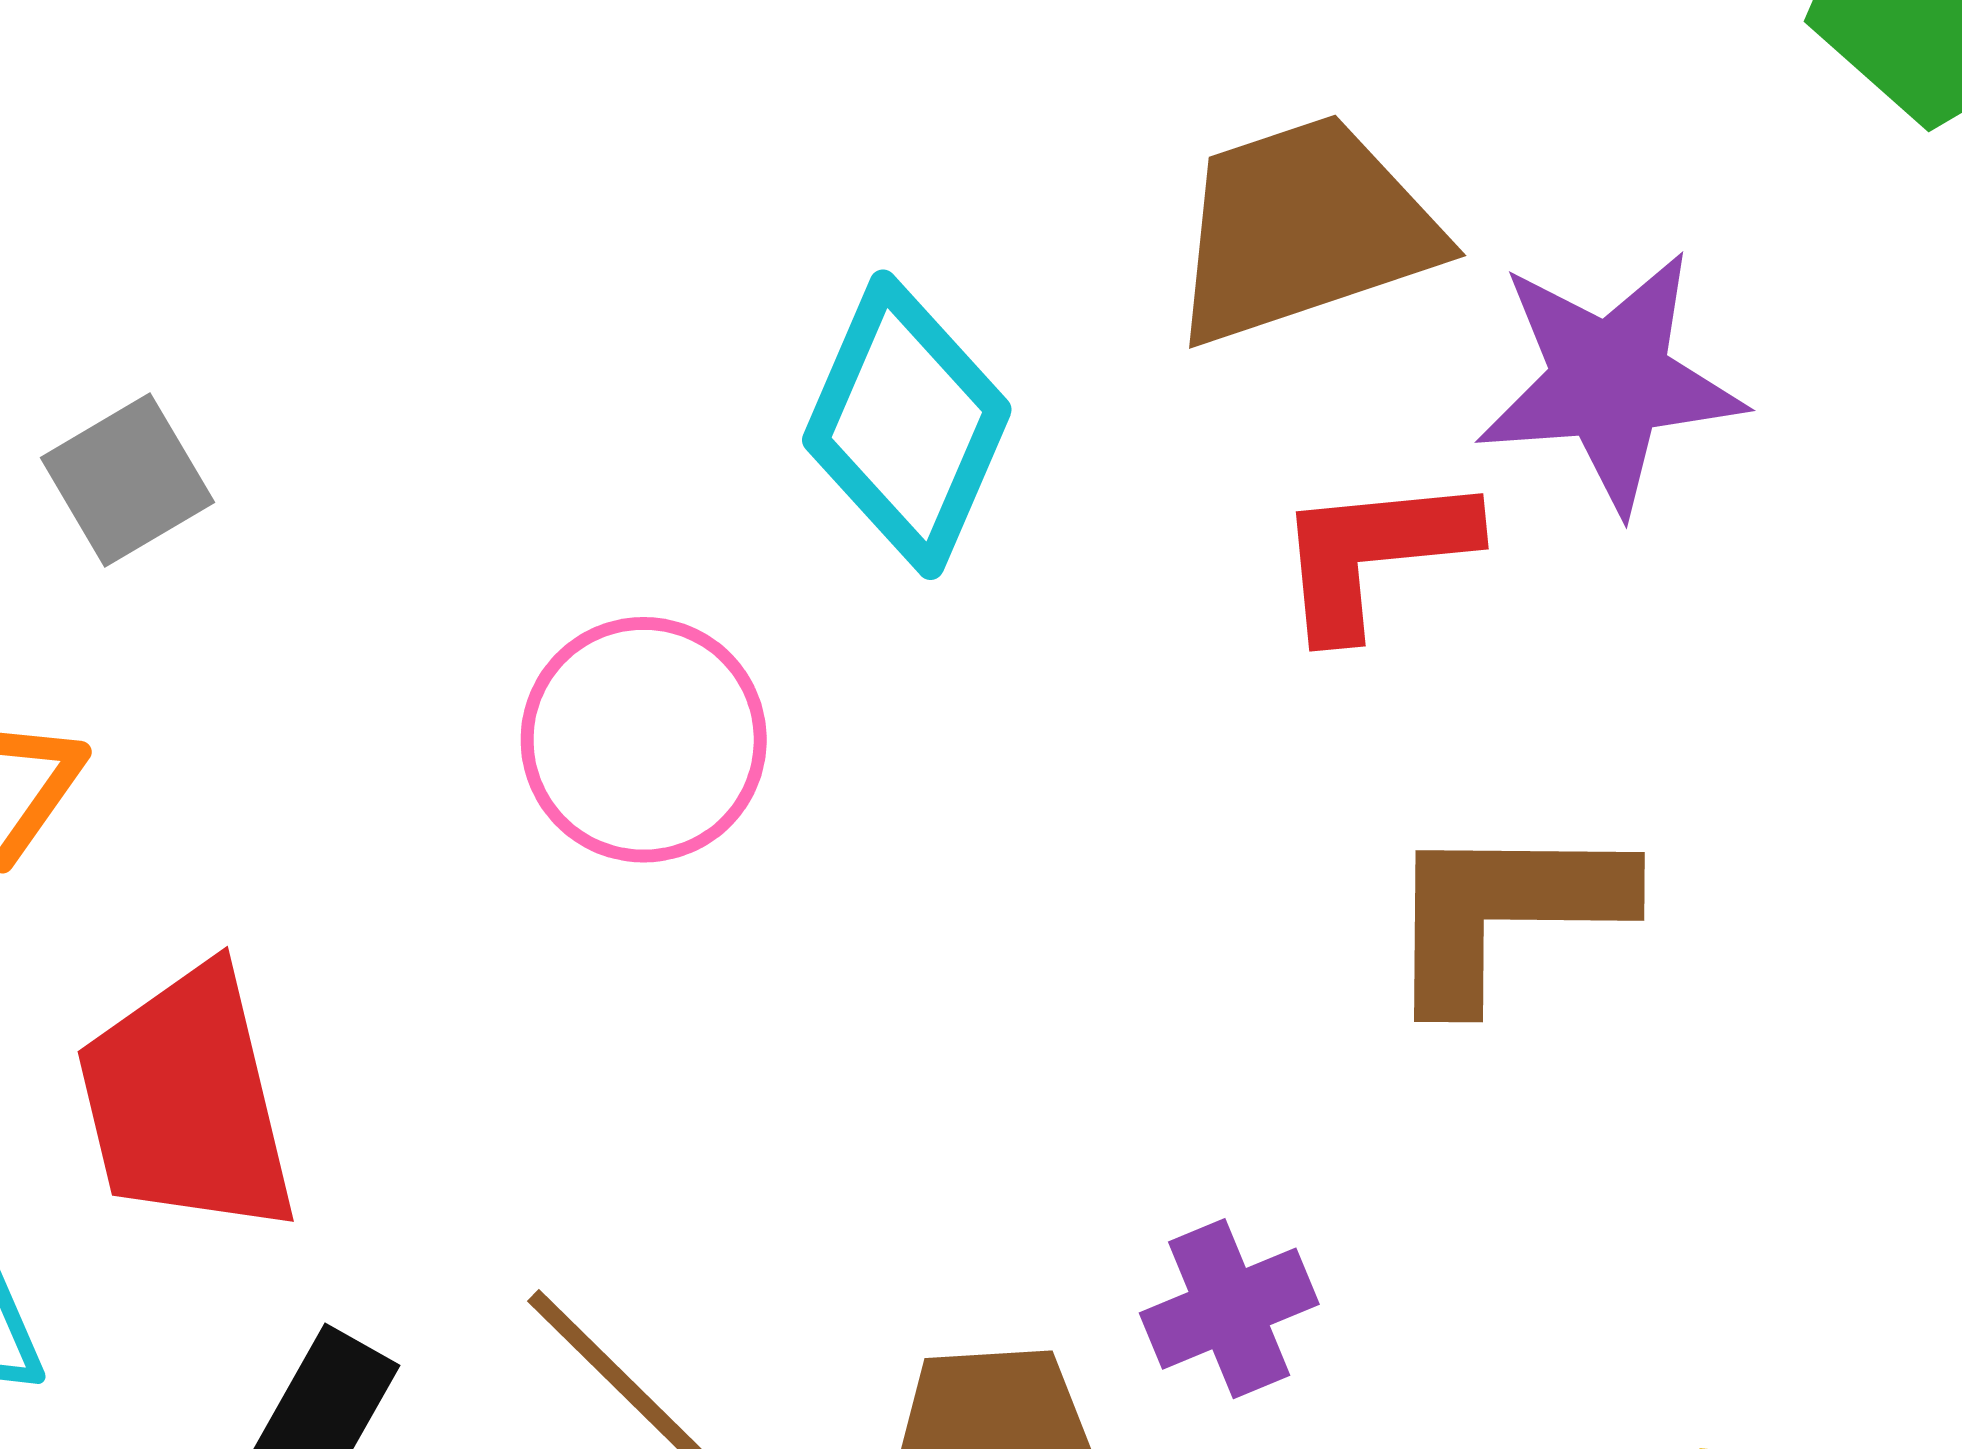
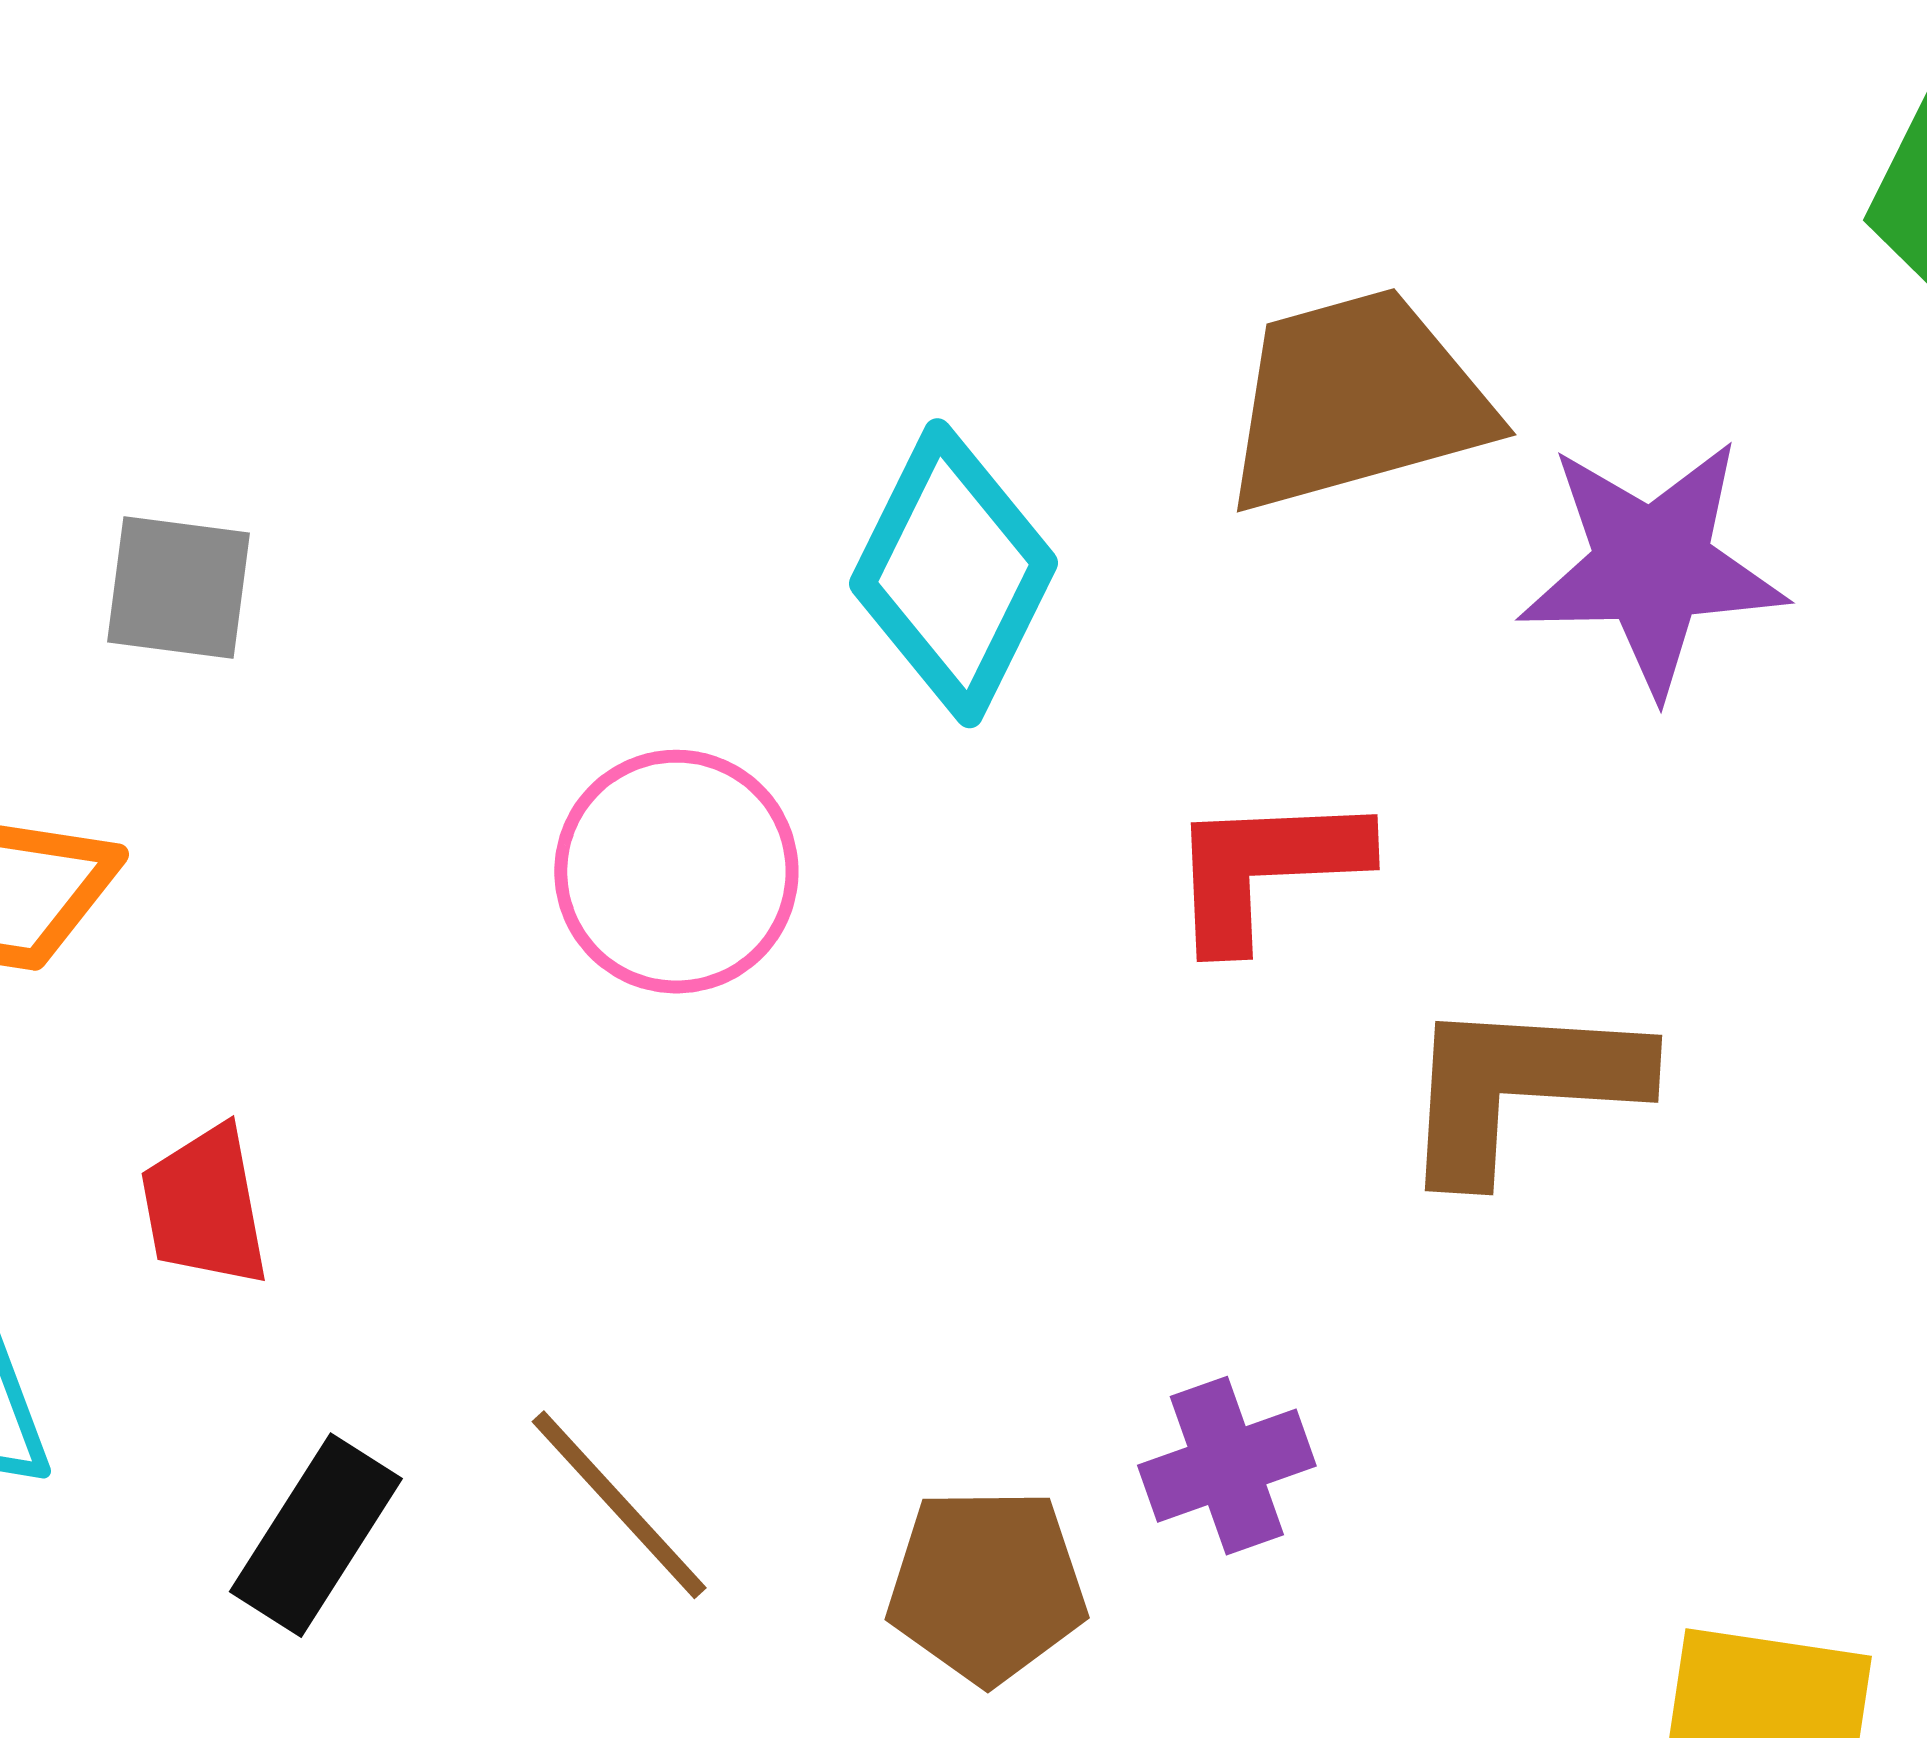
gray square: (127, 480) -> (178, 587), turned 35
red L-shape: (1374, 554) -> (1266, 869), moved
red trapezoid: (186, 1102) -> (205, 1206), size x0.6

